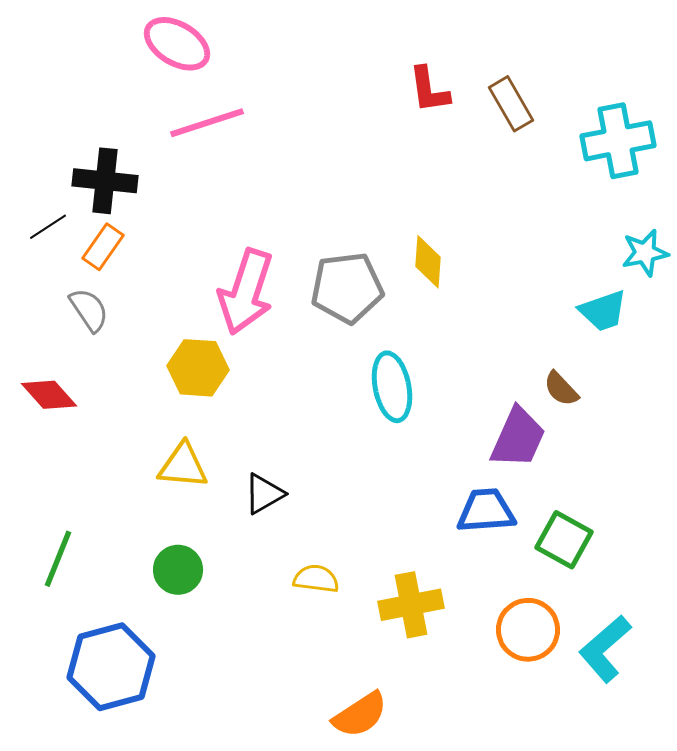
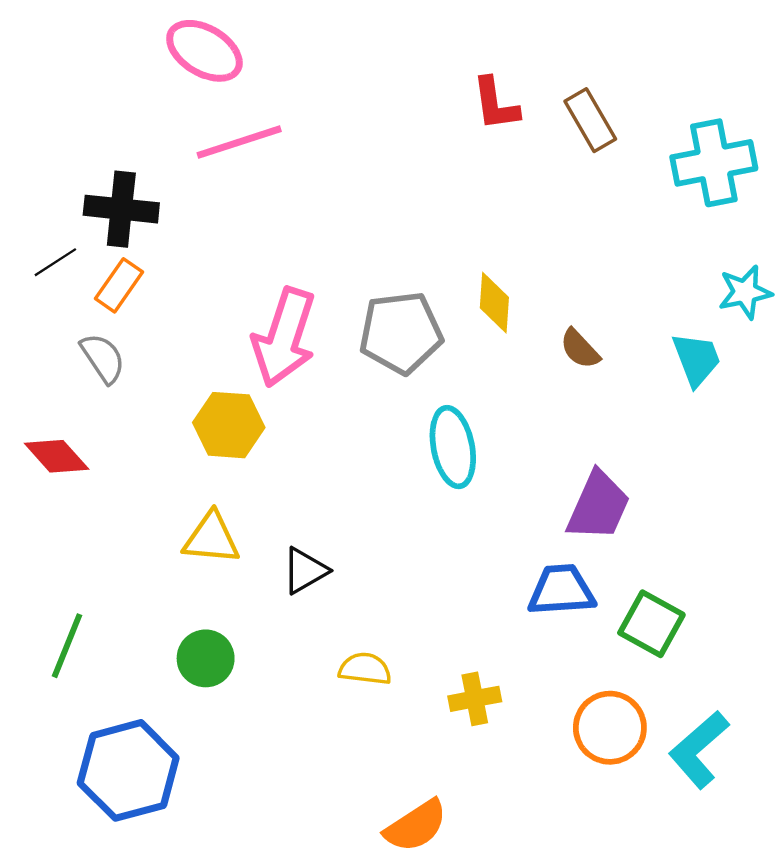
cyan trapezoid: (603, 311) -> (697, 359), turned -92
brown semicircle: (561, 389) -> (580, 349), moved
yellow cross: (411, 605) -> (475, 699), size x0.7

